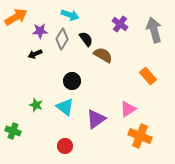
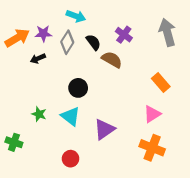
orange arrow: (16, 17) -> (17, 38), moved
purple cross: (120, 24) -> (124, 35), moved
pink triangle: (128, 109) -> (152, 114), moved

